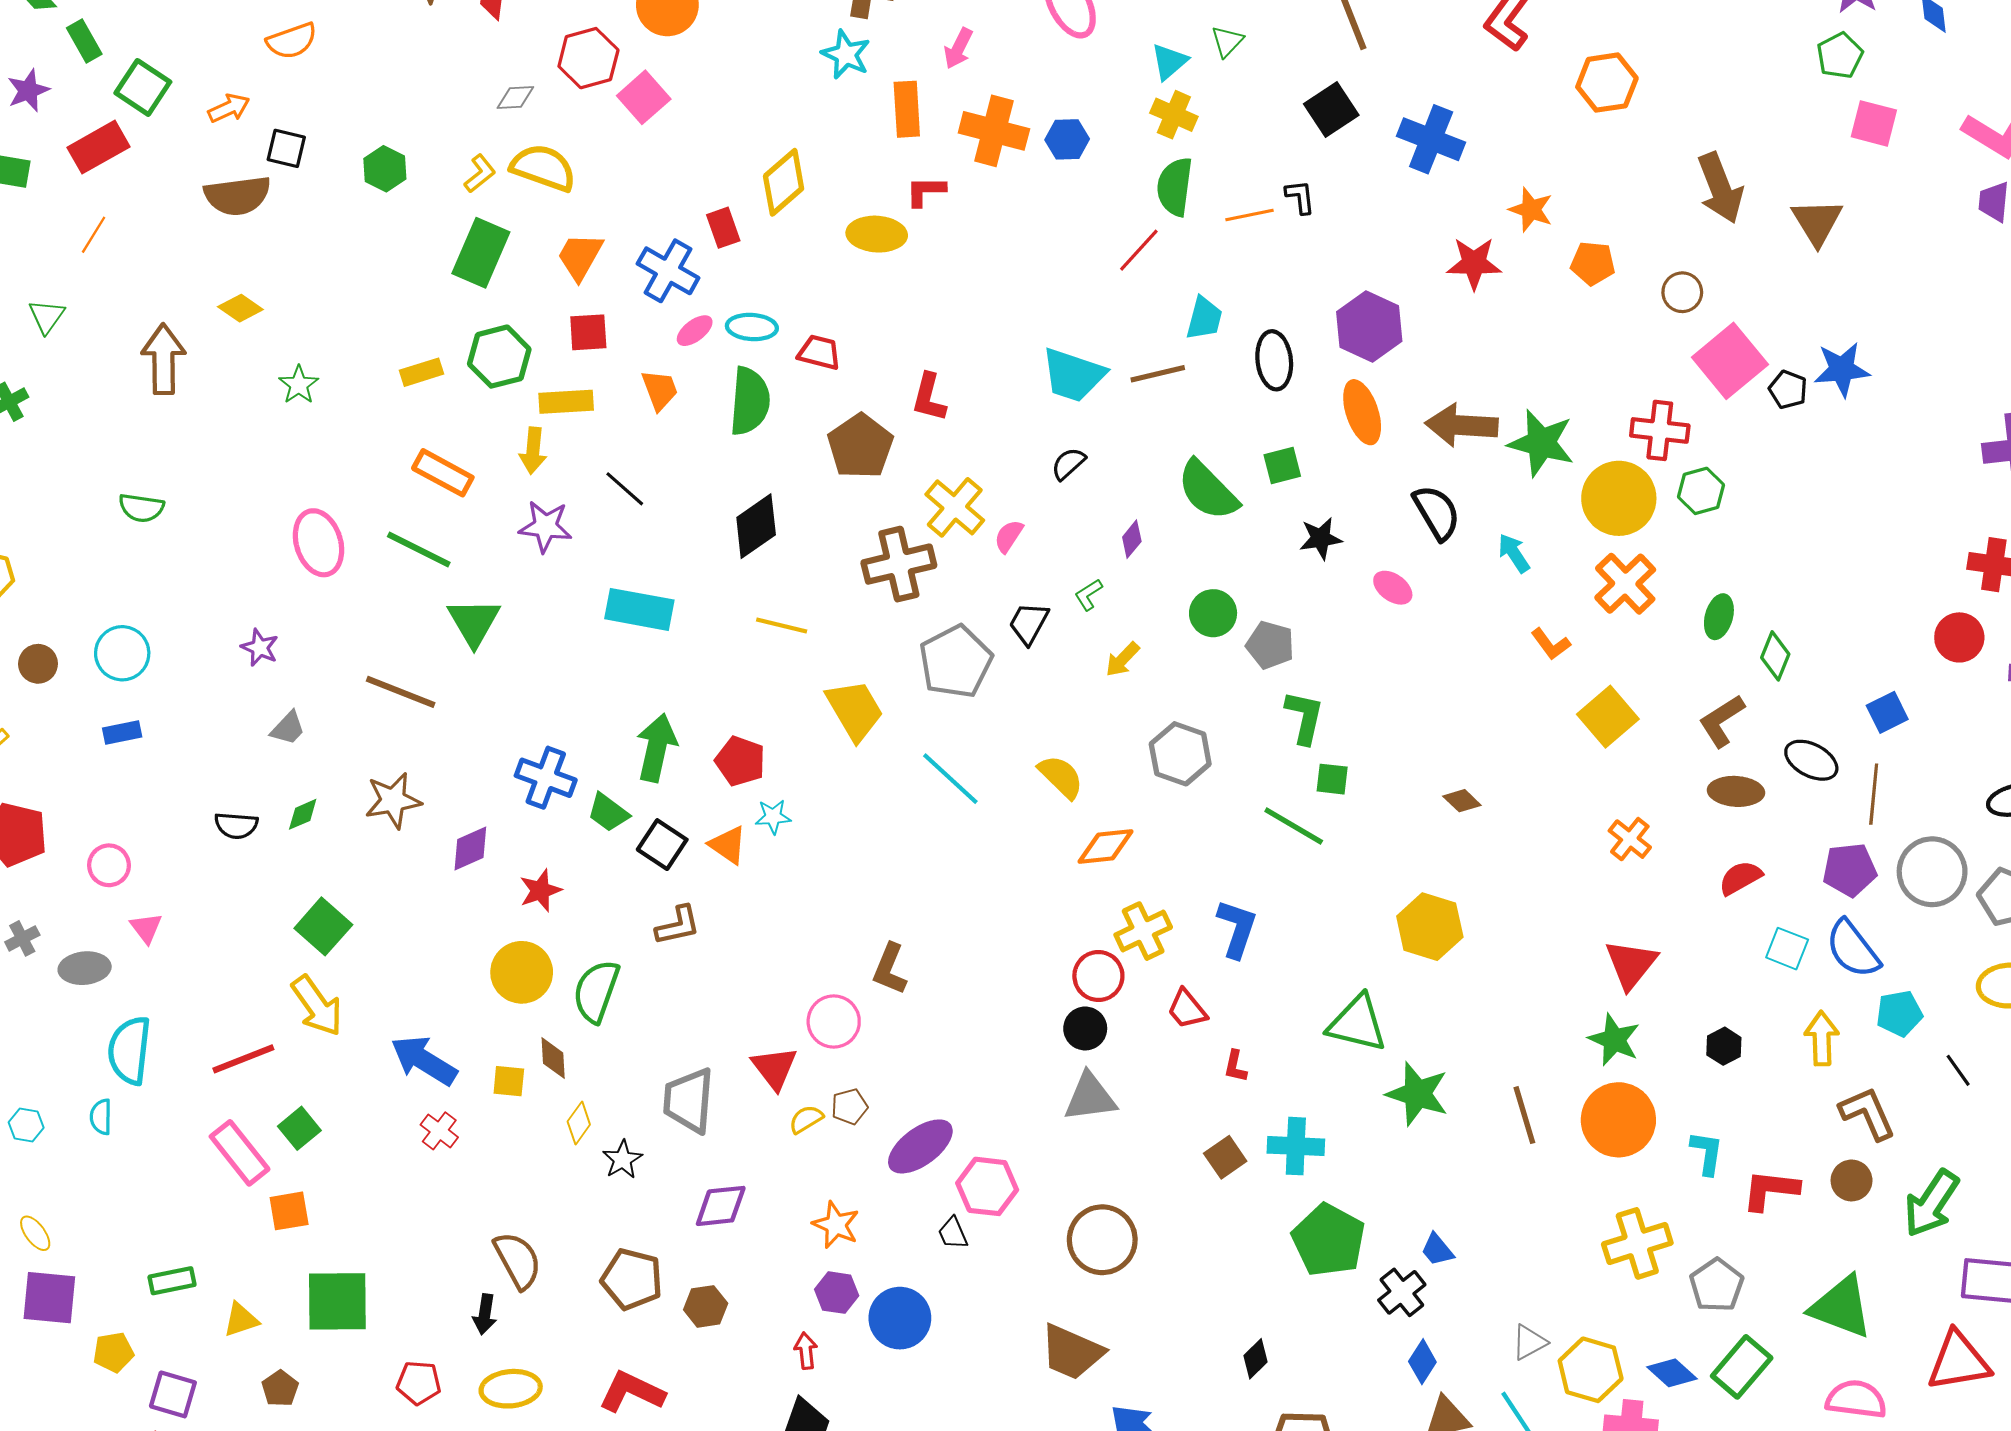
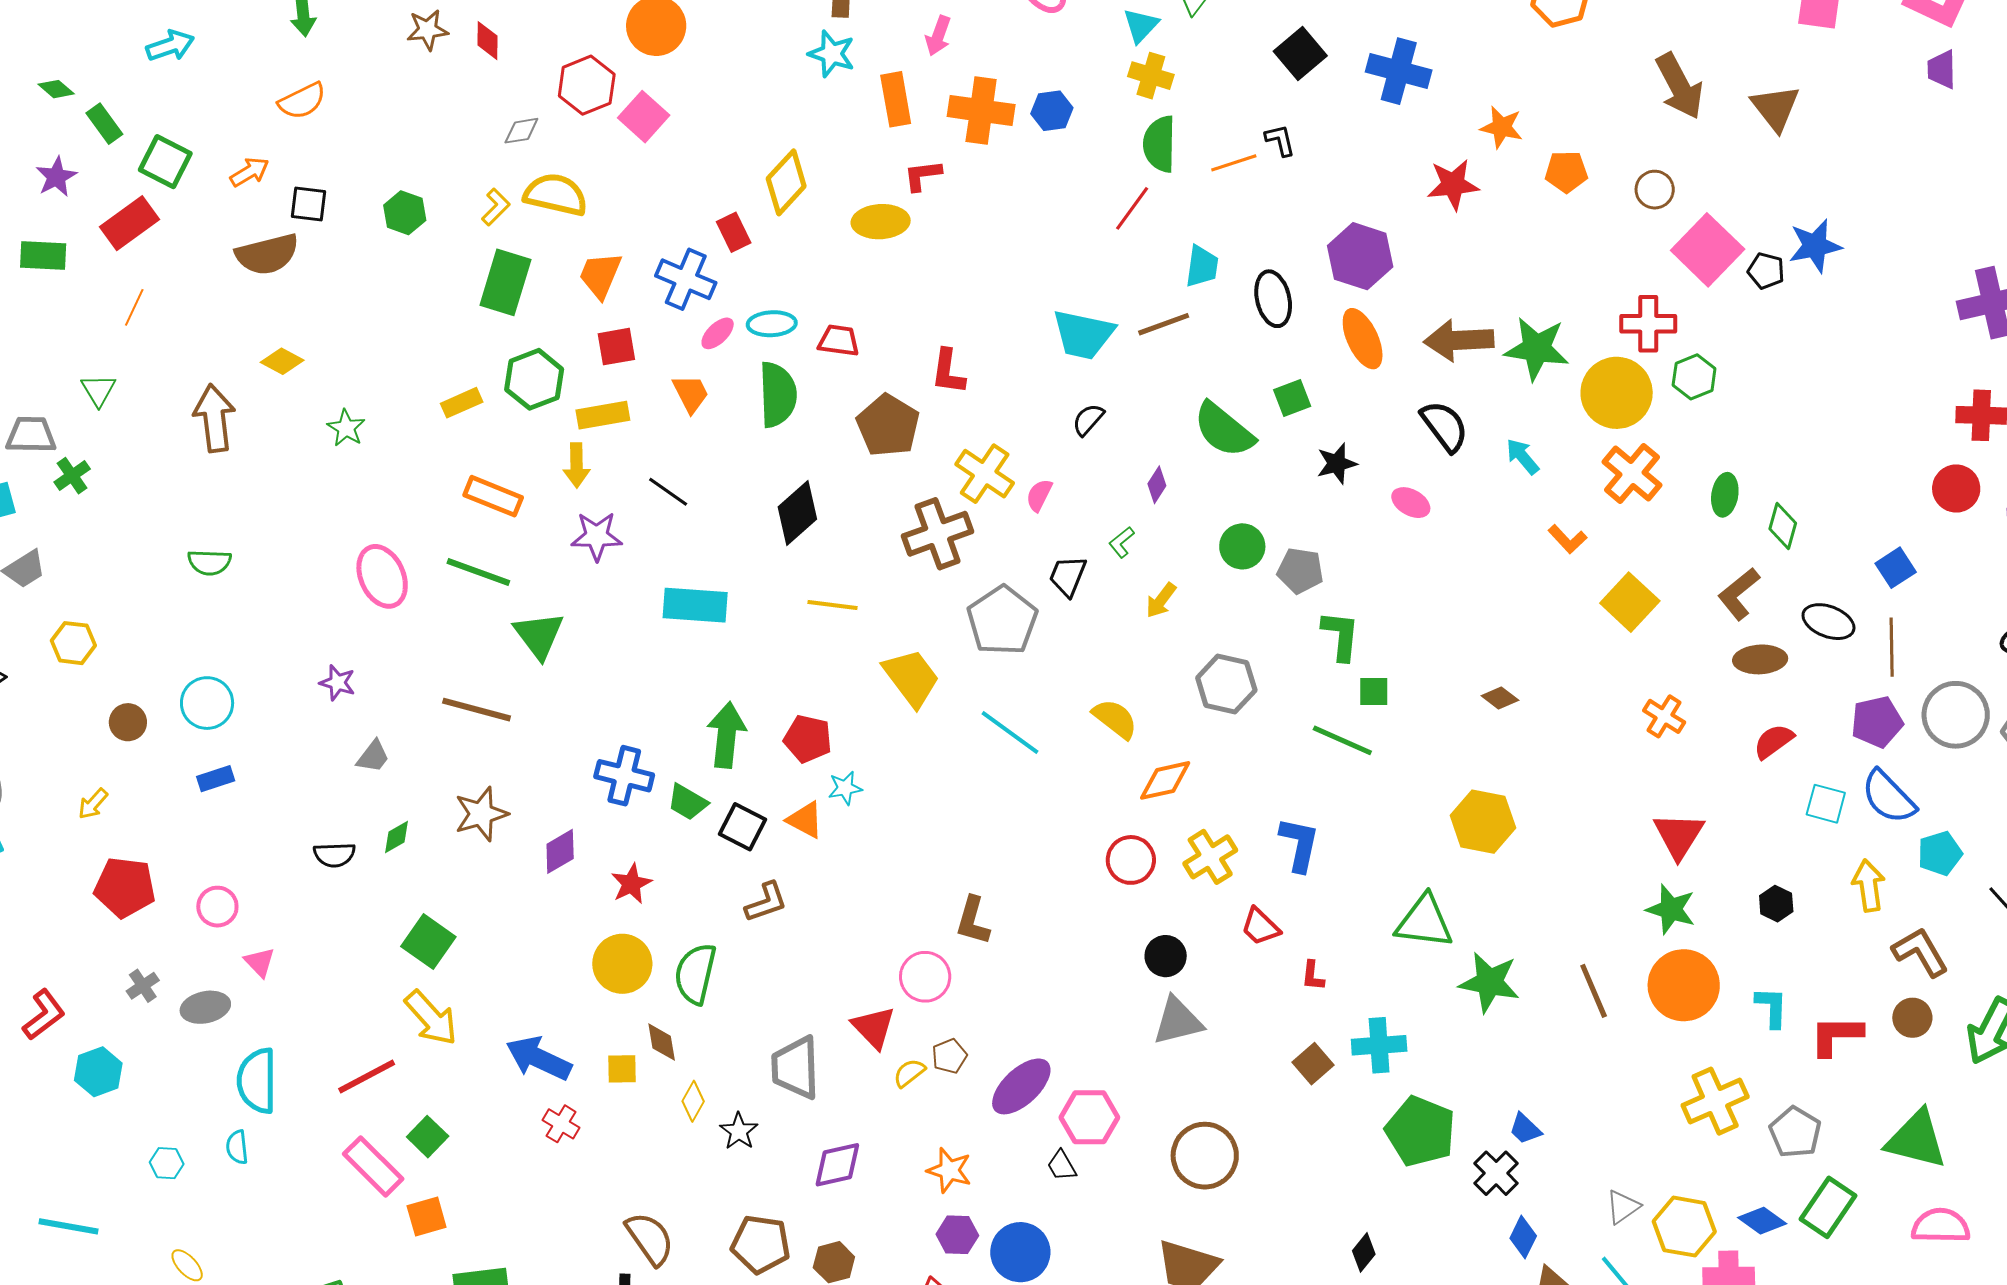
red circle: (1098, 976) -> (1131, 860), moved

